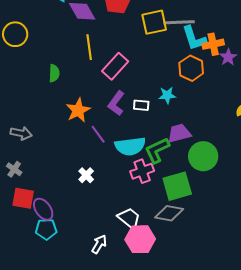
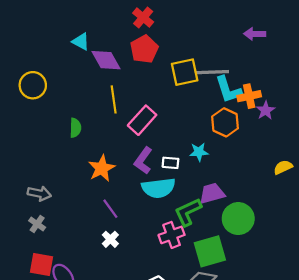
purple line: (98, 134) -> (110, 209), moved
cyan semicircle: (130, 146) -> (158, 188), moved
gray cross: (14, 169) -> (37, 224), moved

